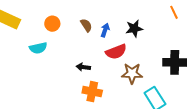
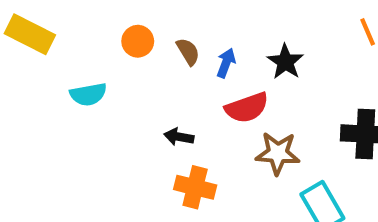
orange circle: (52, 24) -> (138, 41), moved
black star: (134, 28) -> (285, 62), turned -30

